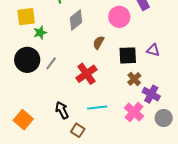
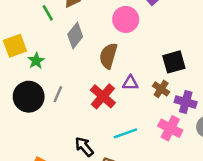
brown semicircle: (99, 43) -> (108, 56), size x1.5
purple triangle: (153, 50) -> (130, 83), moved
black square: (128, 55) -> (174, 62), moved

